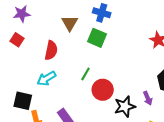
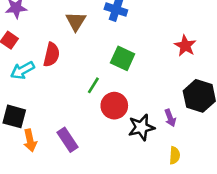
green square: (97, 38) -> (123, 58), moved
cyan arrow: (46, 78) -> (23, 70), moved

